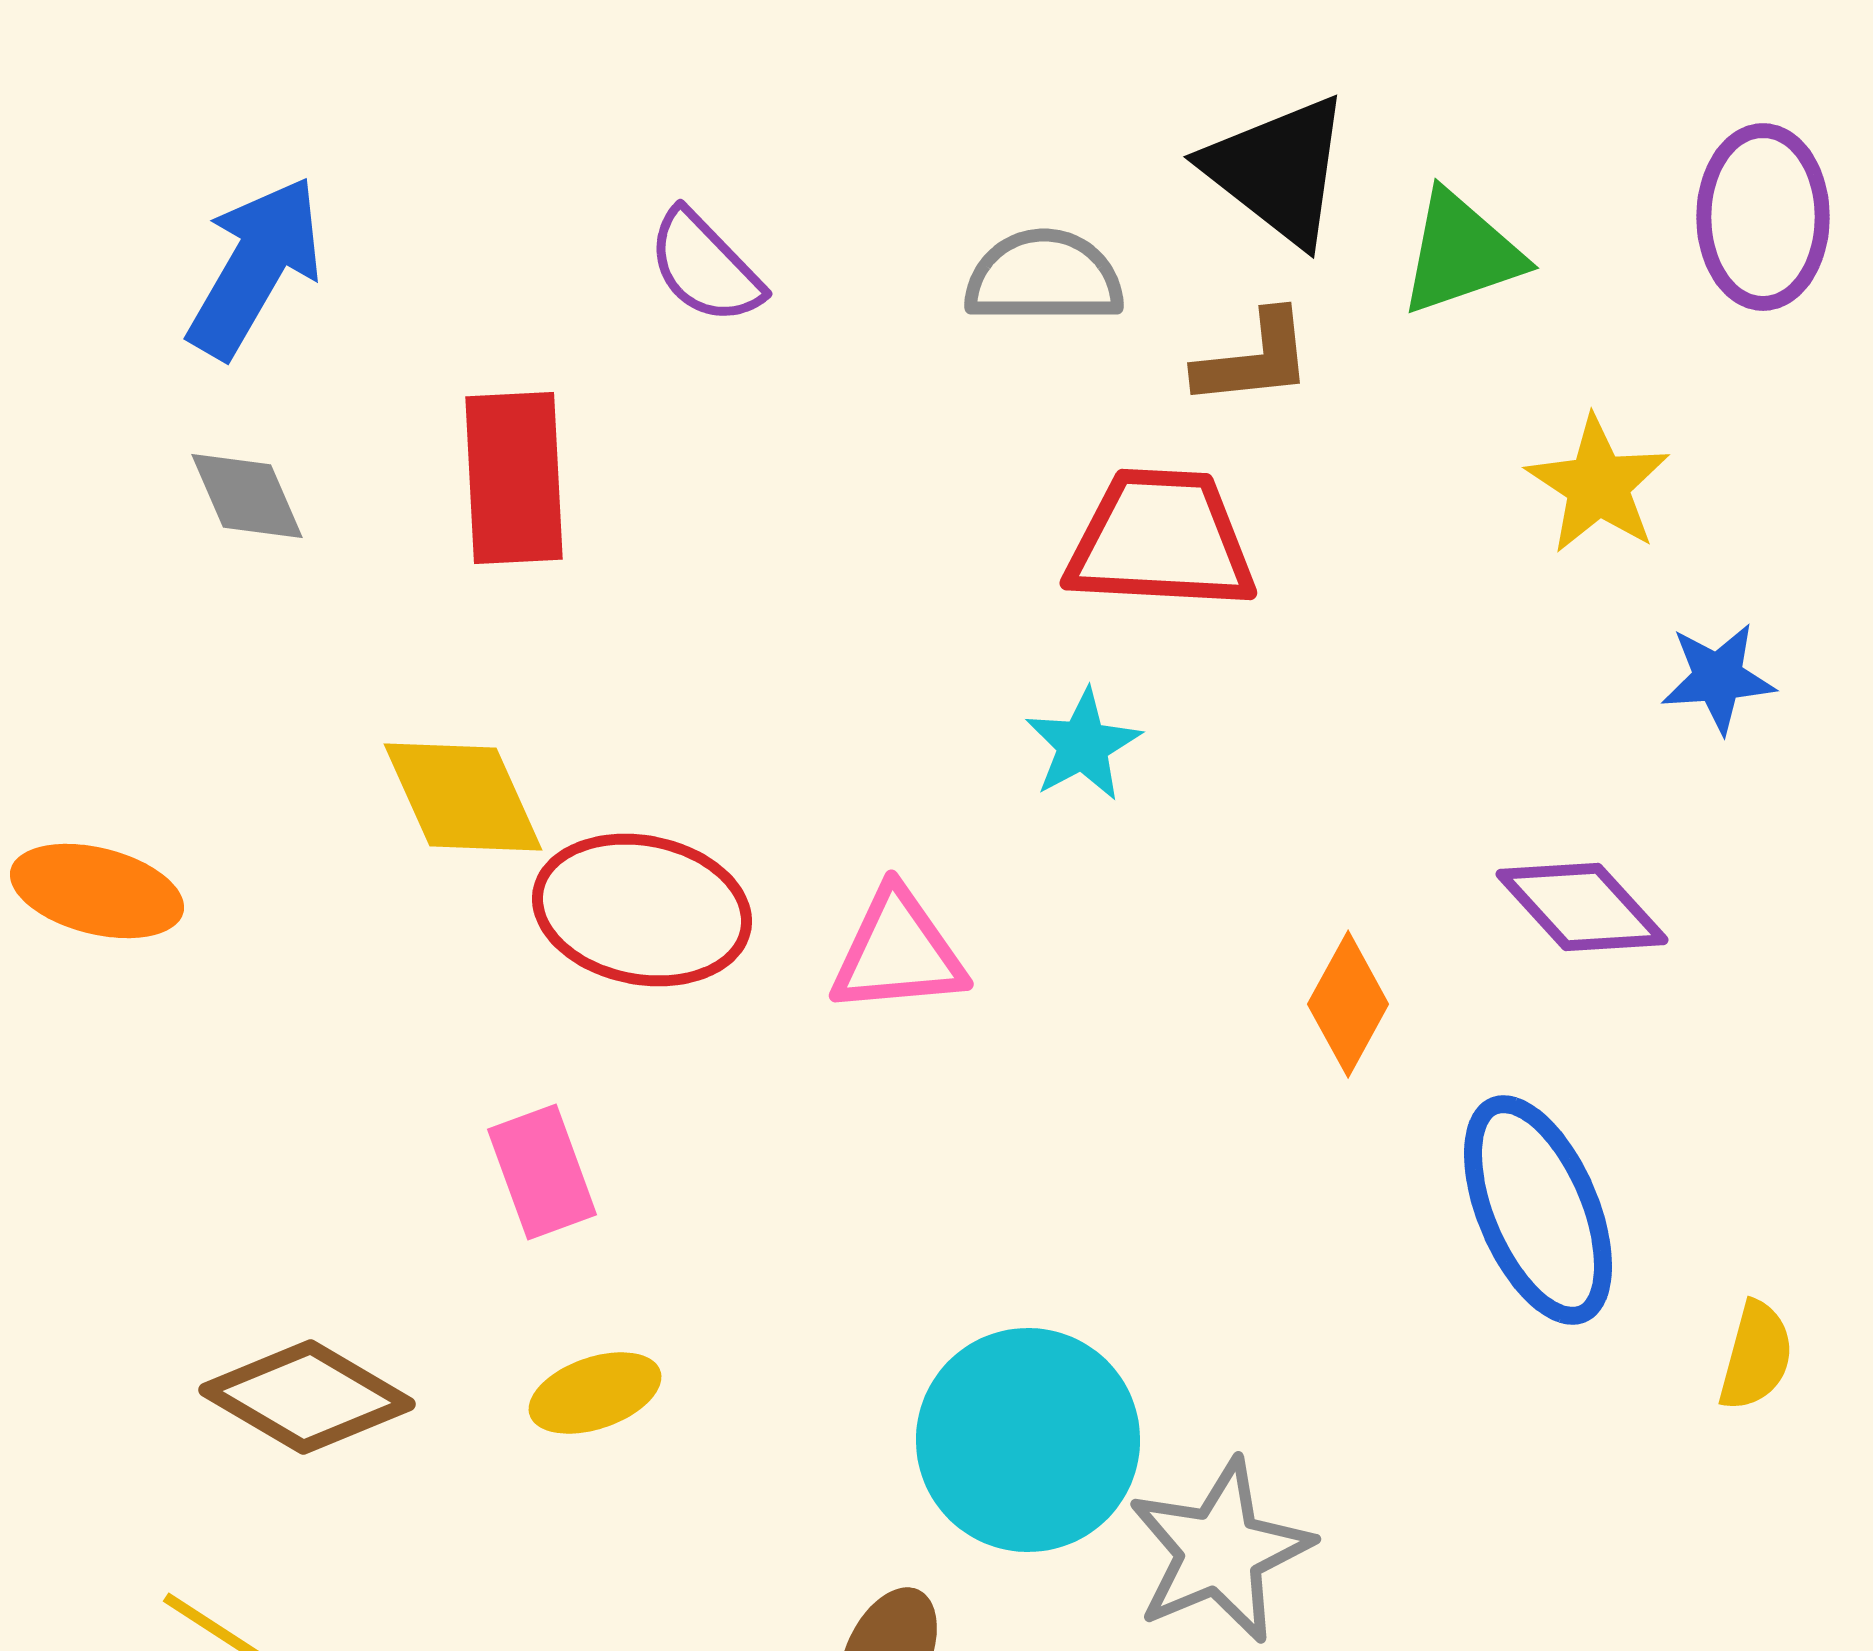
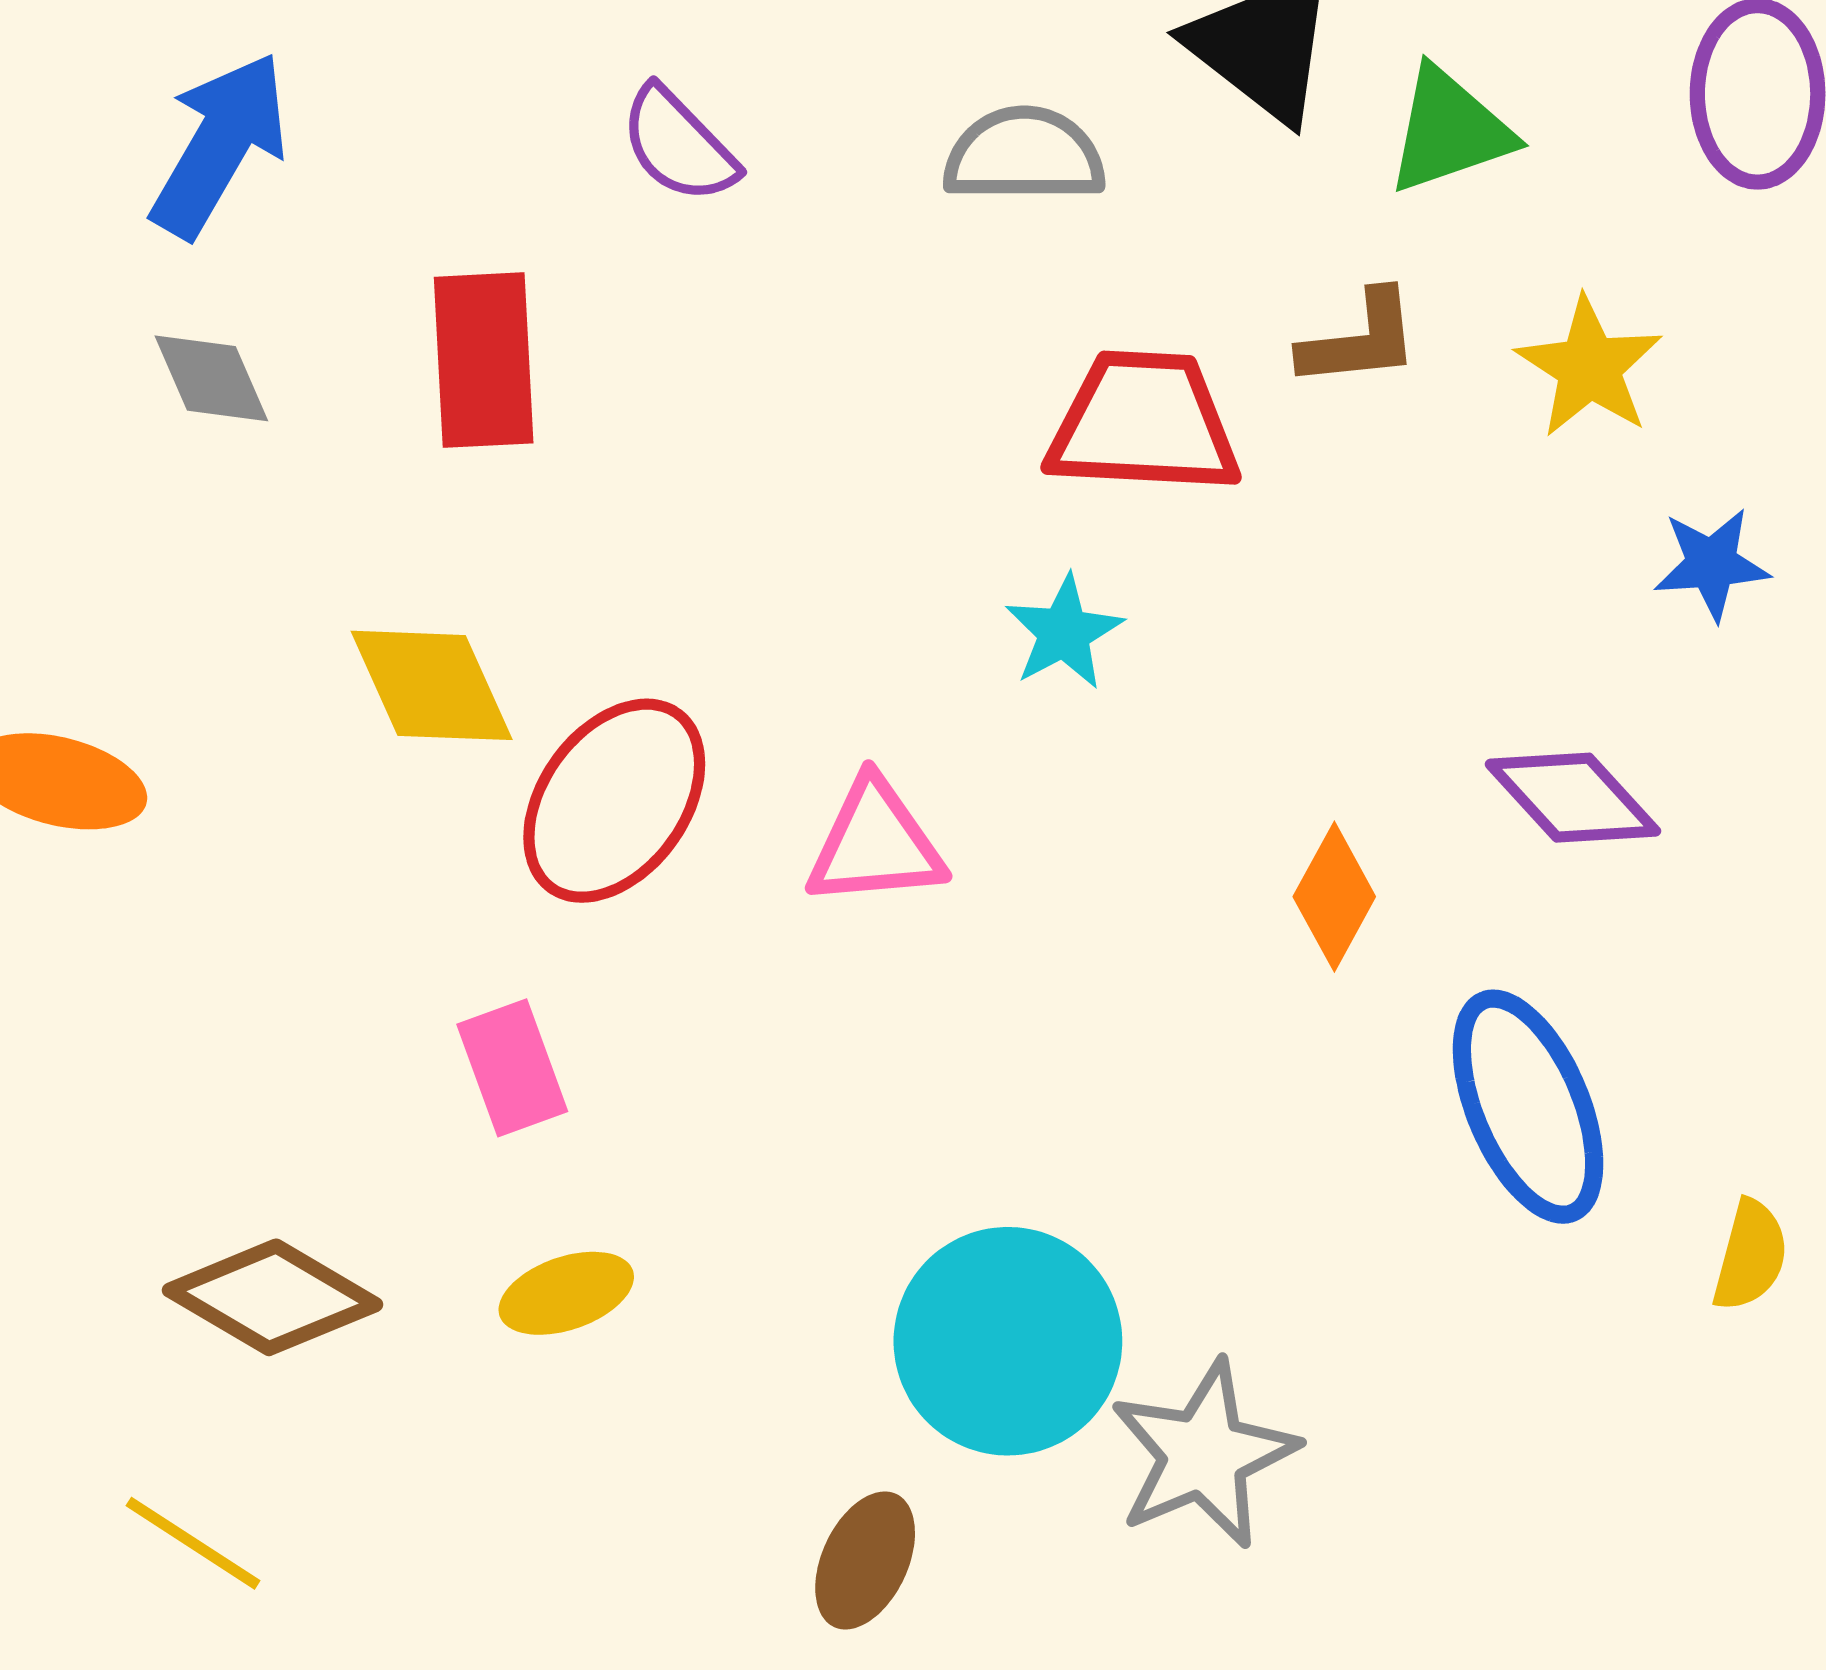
brown L-shape: (1254, 359) -> (1360, 340), moved
red ellipse: (642, 910) -> (614, 801), turned -65

